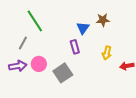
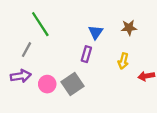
brown star: (103, 20) -> (129, 28), moved
purple rectangle: (75, 47) -> (86, 54), turned 32
pink circle: (39, 64) -> (47, 84), moved

